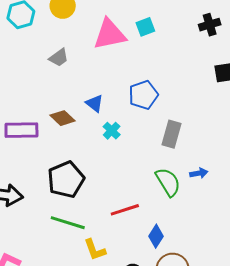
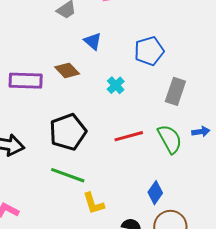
blue triangle: (95, 103) -> (93, 41), moved
red line: (125, 210) -> (129, 136), moved

